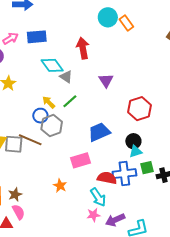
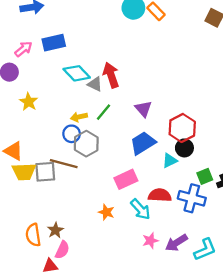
red arrow: (83, 48) -> (111, 75), moved
purple triangle: (106, 80) -> (143, 109), moved
yellow arrow: (49, 102) -> (79, 117), turned -48
red hexagon: (139, 109) -> (182, 128), moved
cyan triangle: (136, 151) -> (170, 161), moved
blue cross: (124, 174) -> (192, 198), moved, turned 30
cyan arrow: (98, 197) -> (140, 209), moved
pink semicircle: (18, 212) -> (62, 250), turned 63

